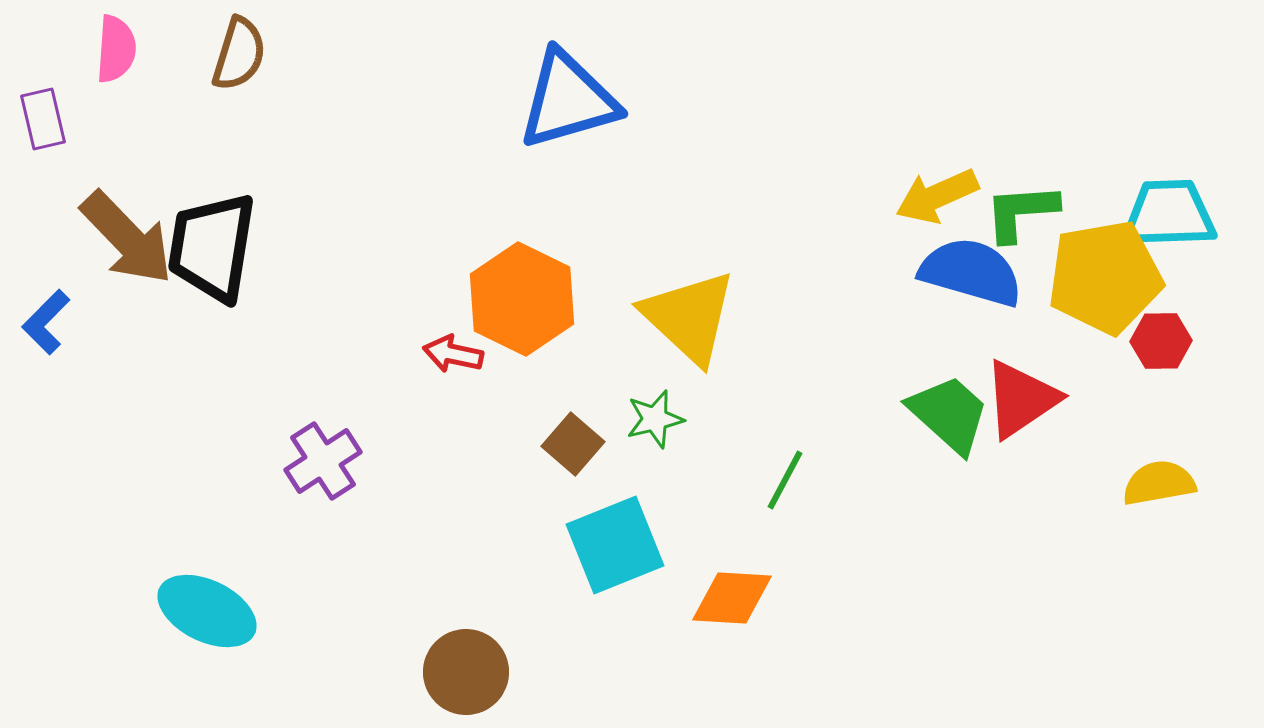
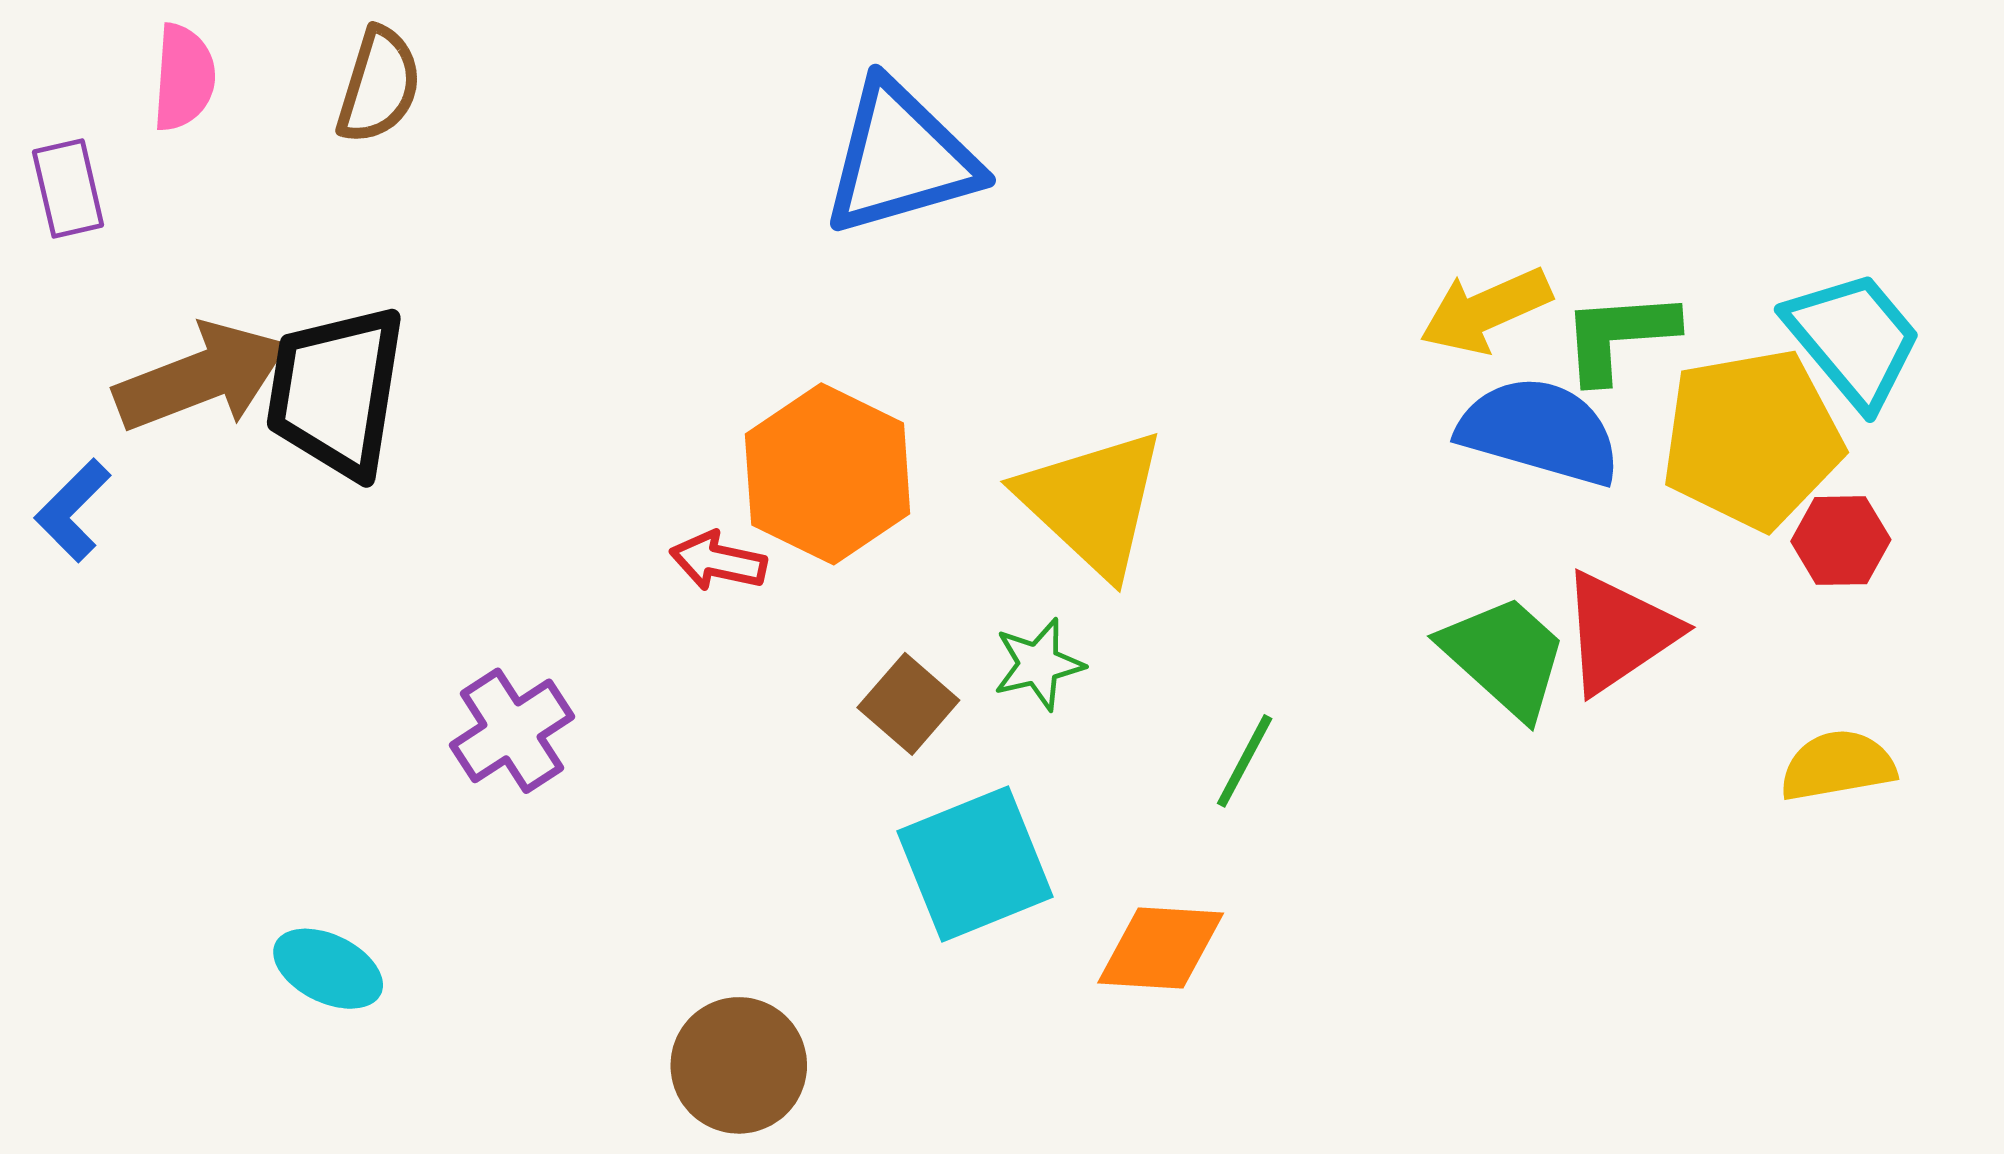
cyan trapezoid: (1169, 214) -> (1854, 339), turned 52
brown arrow: (127, 238) -> (201, 377), turned -67
cyan ellipse: (207, 611) -> (328, 969), size x0.7

